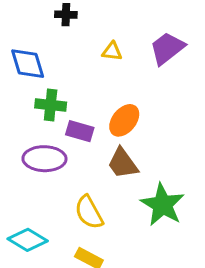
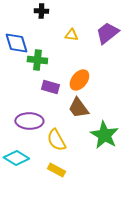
green cross: (51, 105) -> (37, 60), moved
purple ellipse: (44, 159) -> (29, 121), moved

